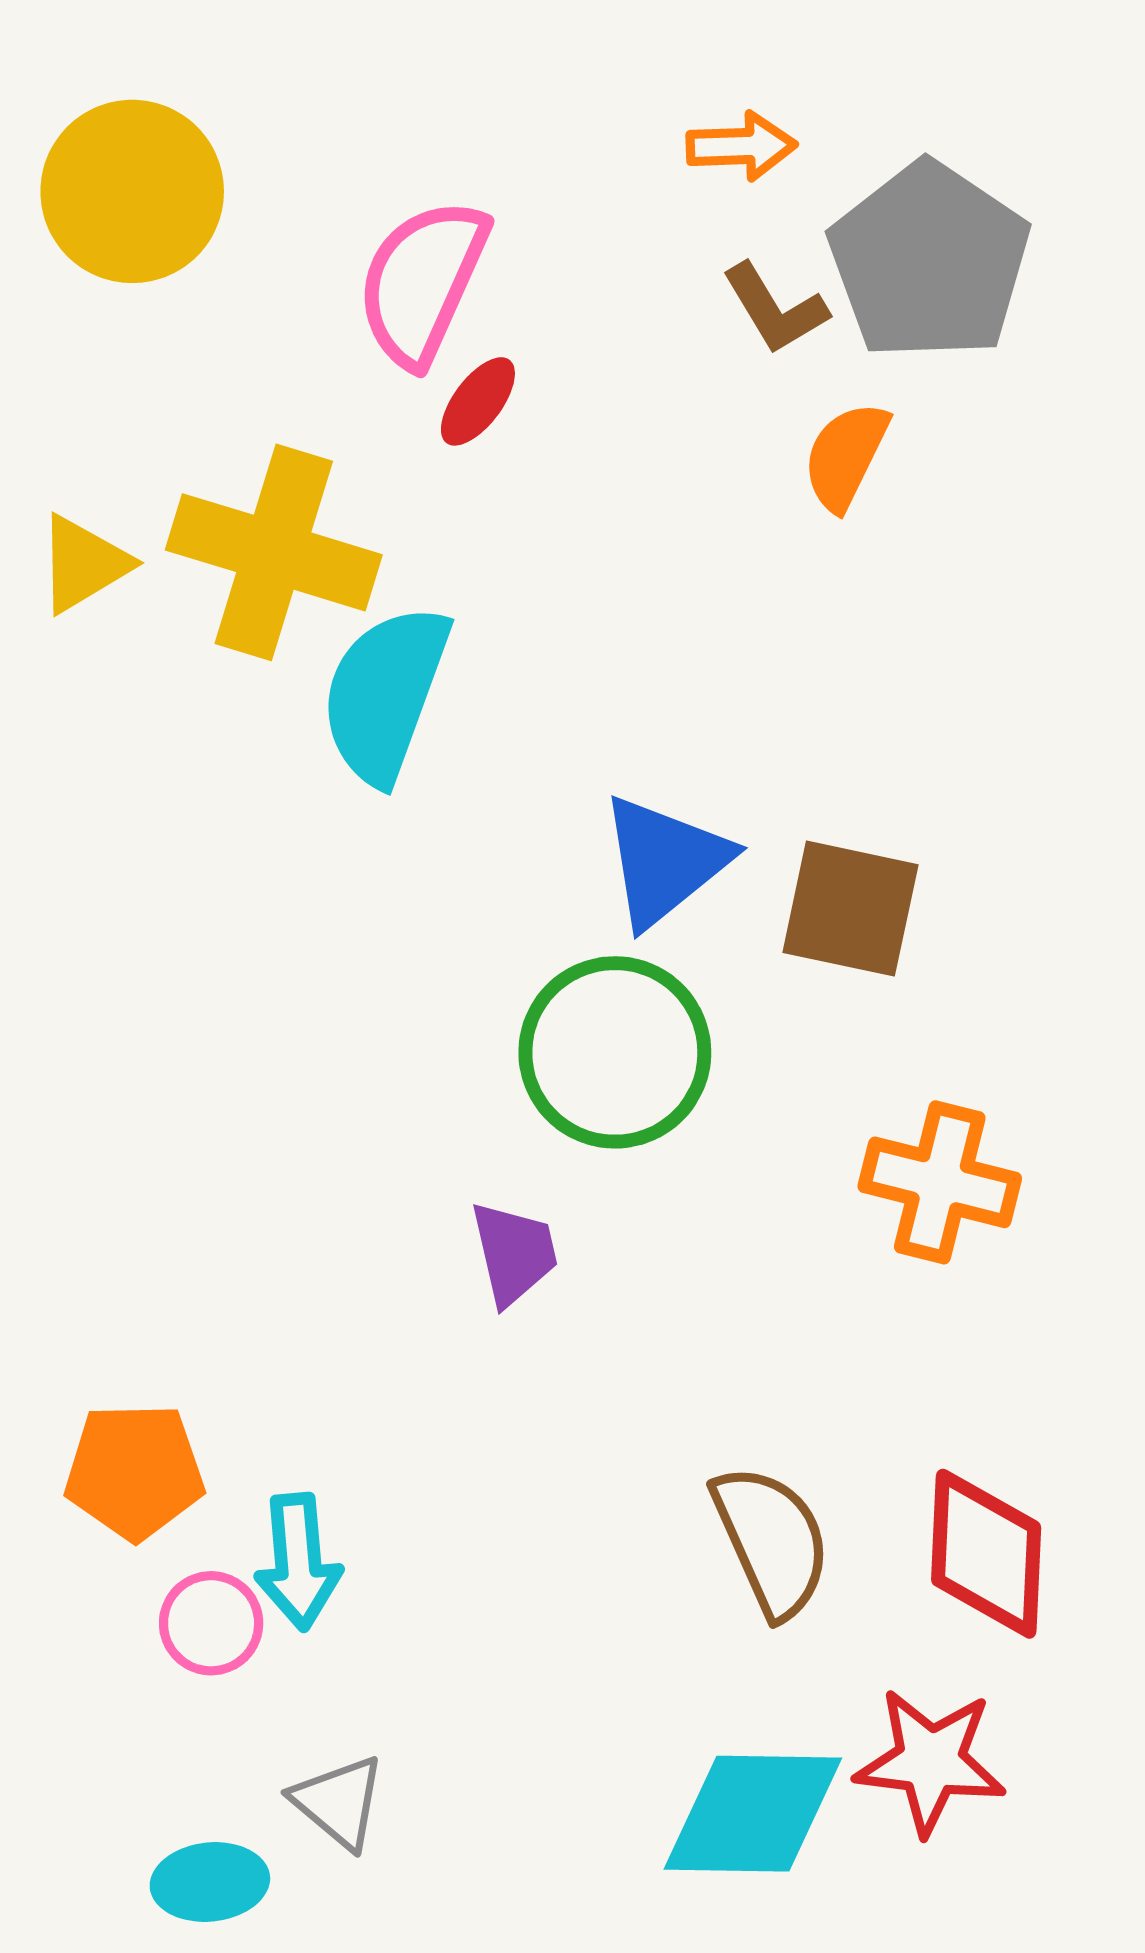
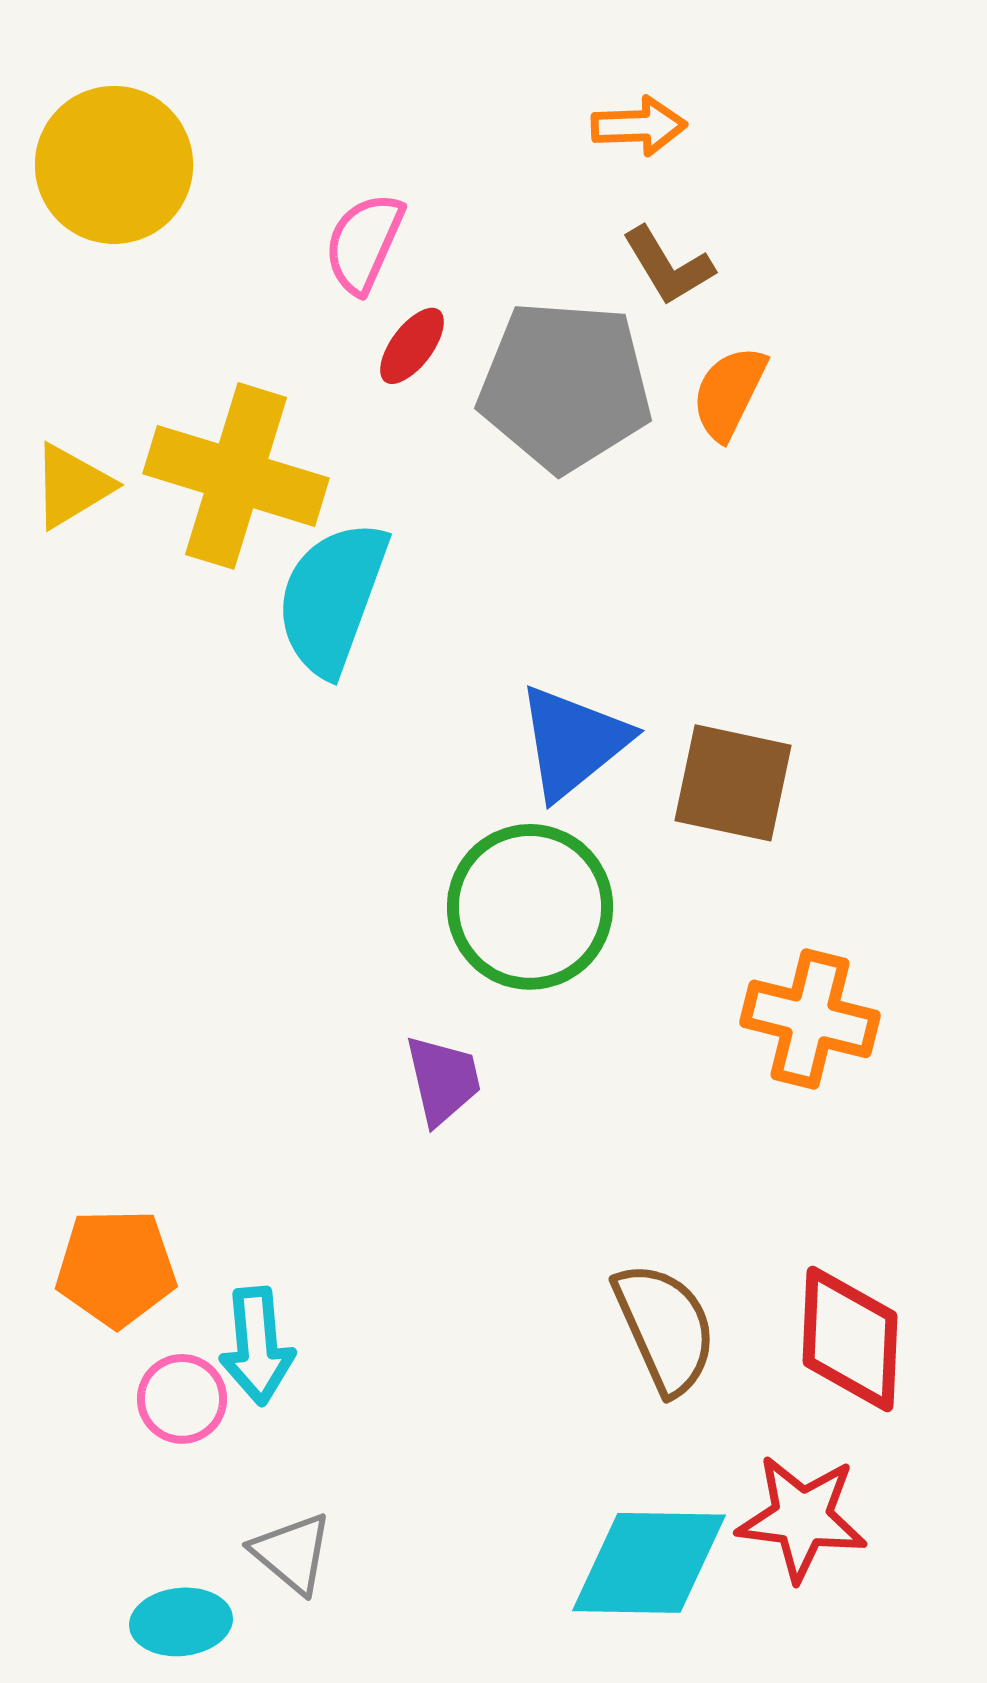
gray pentagon: (929, 261) -> (565, 386), moved, turned -30
pink semicircle: (422, 282) -> (364, 243), size x0.7

